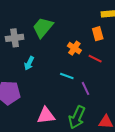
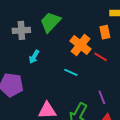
orange cross: (74, 48) -> (81, 45), size x1.5
purple line: (86, 88) -> (102, 97), moved

